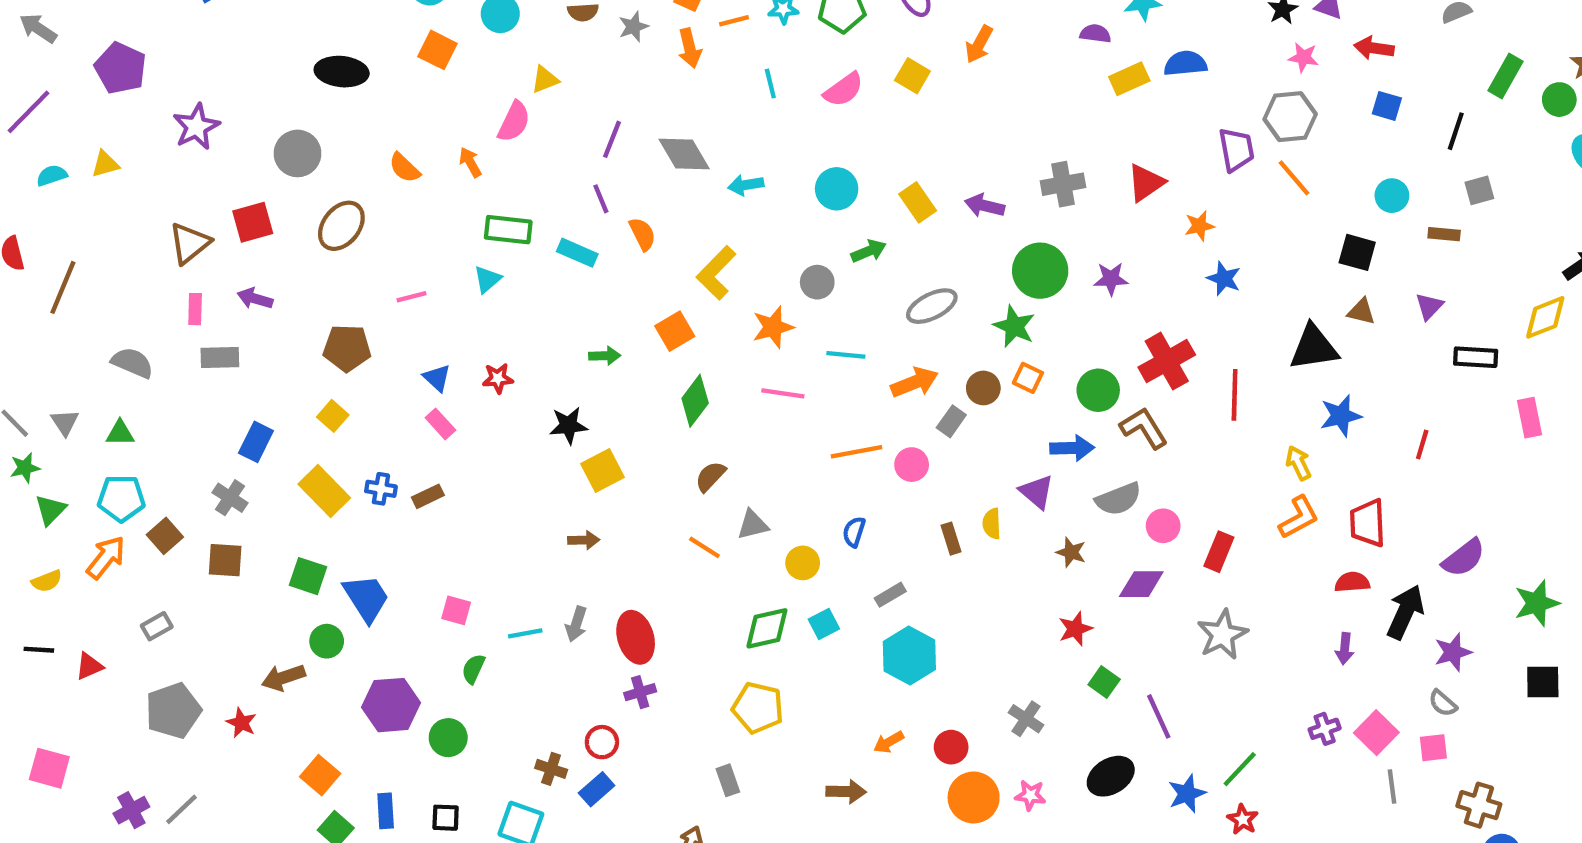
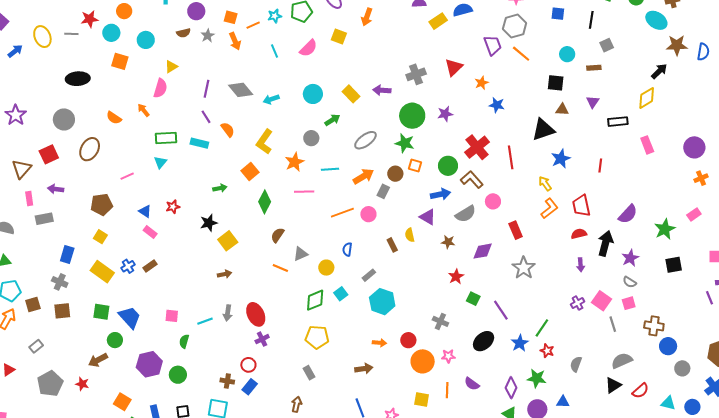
blue cross: (381, 489) -> (128, 266), turned -32
pink circle: (1163, 526) -> (493, 201), moved
brown square: (165, 536) -> (33, 304), turned 35
red rectangle: (1219, 552) -> (516, 230), turned -36
orange arrow: (889, 742) -> (379, 343), turned -136

